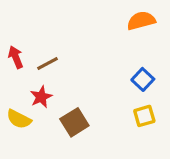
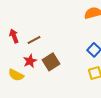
brown square: (74, 122) -> (51, 62), moved

